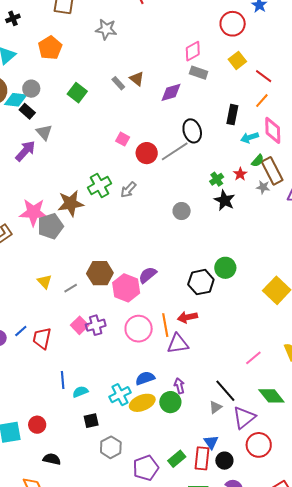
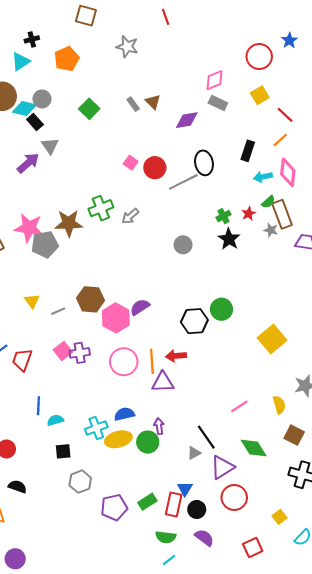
black cross: (13, 18) -> (32, 39), moved
red circle: (147, 153) -> (155, 168), moved

